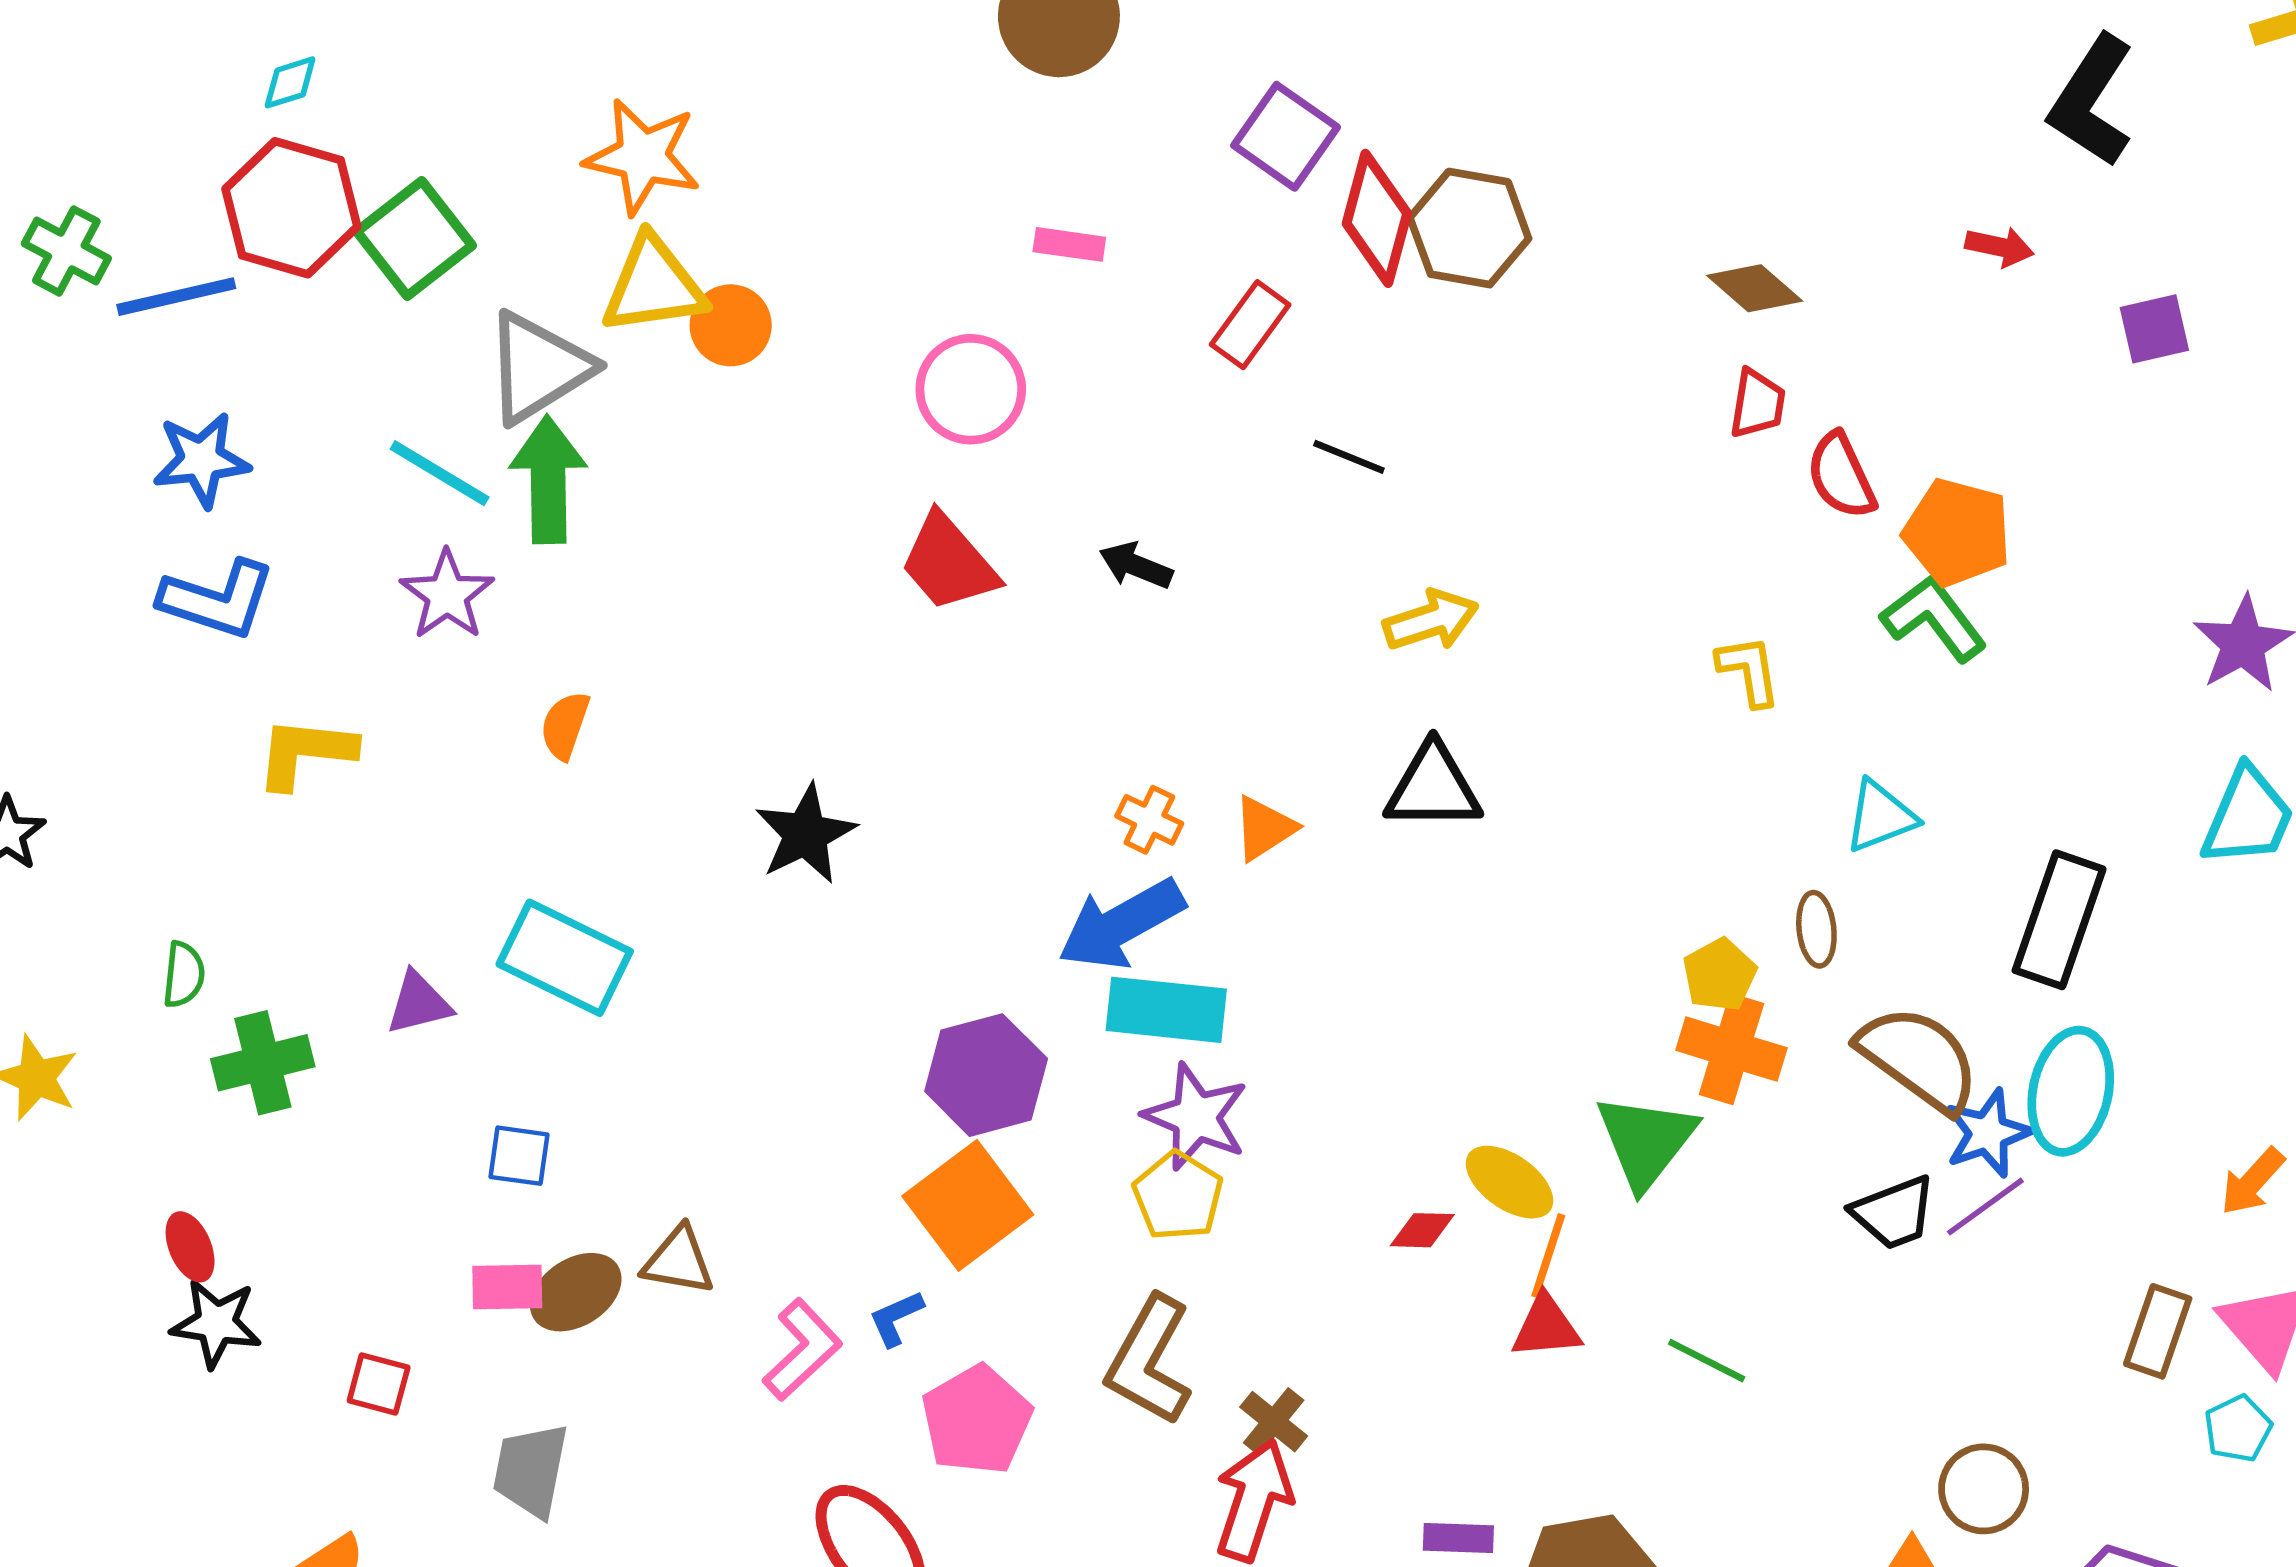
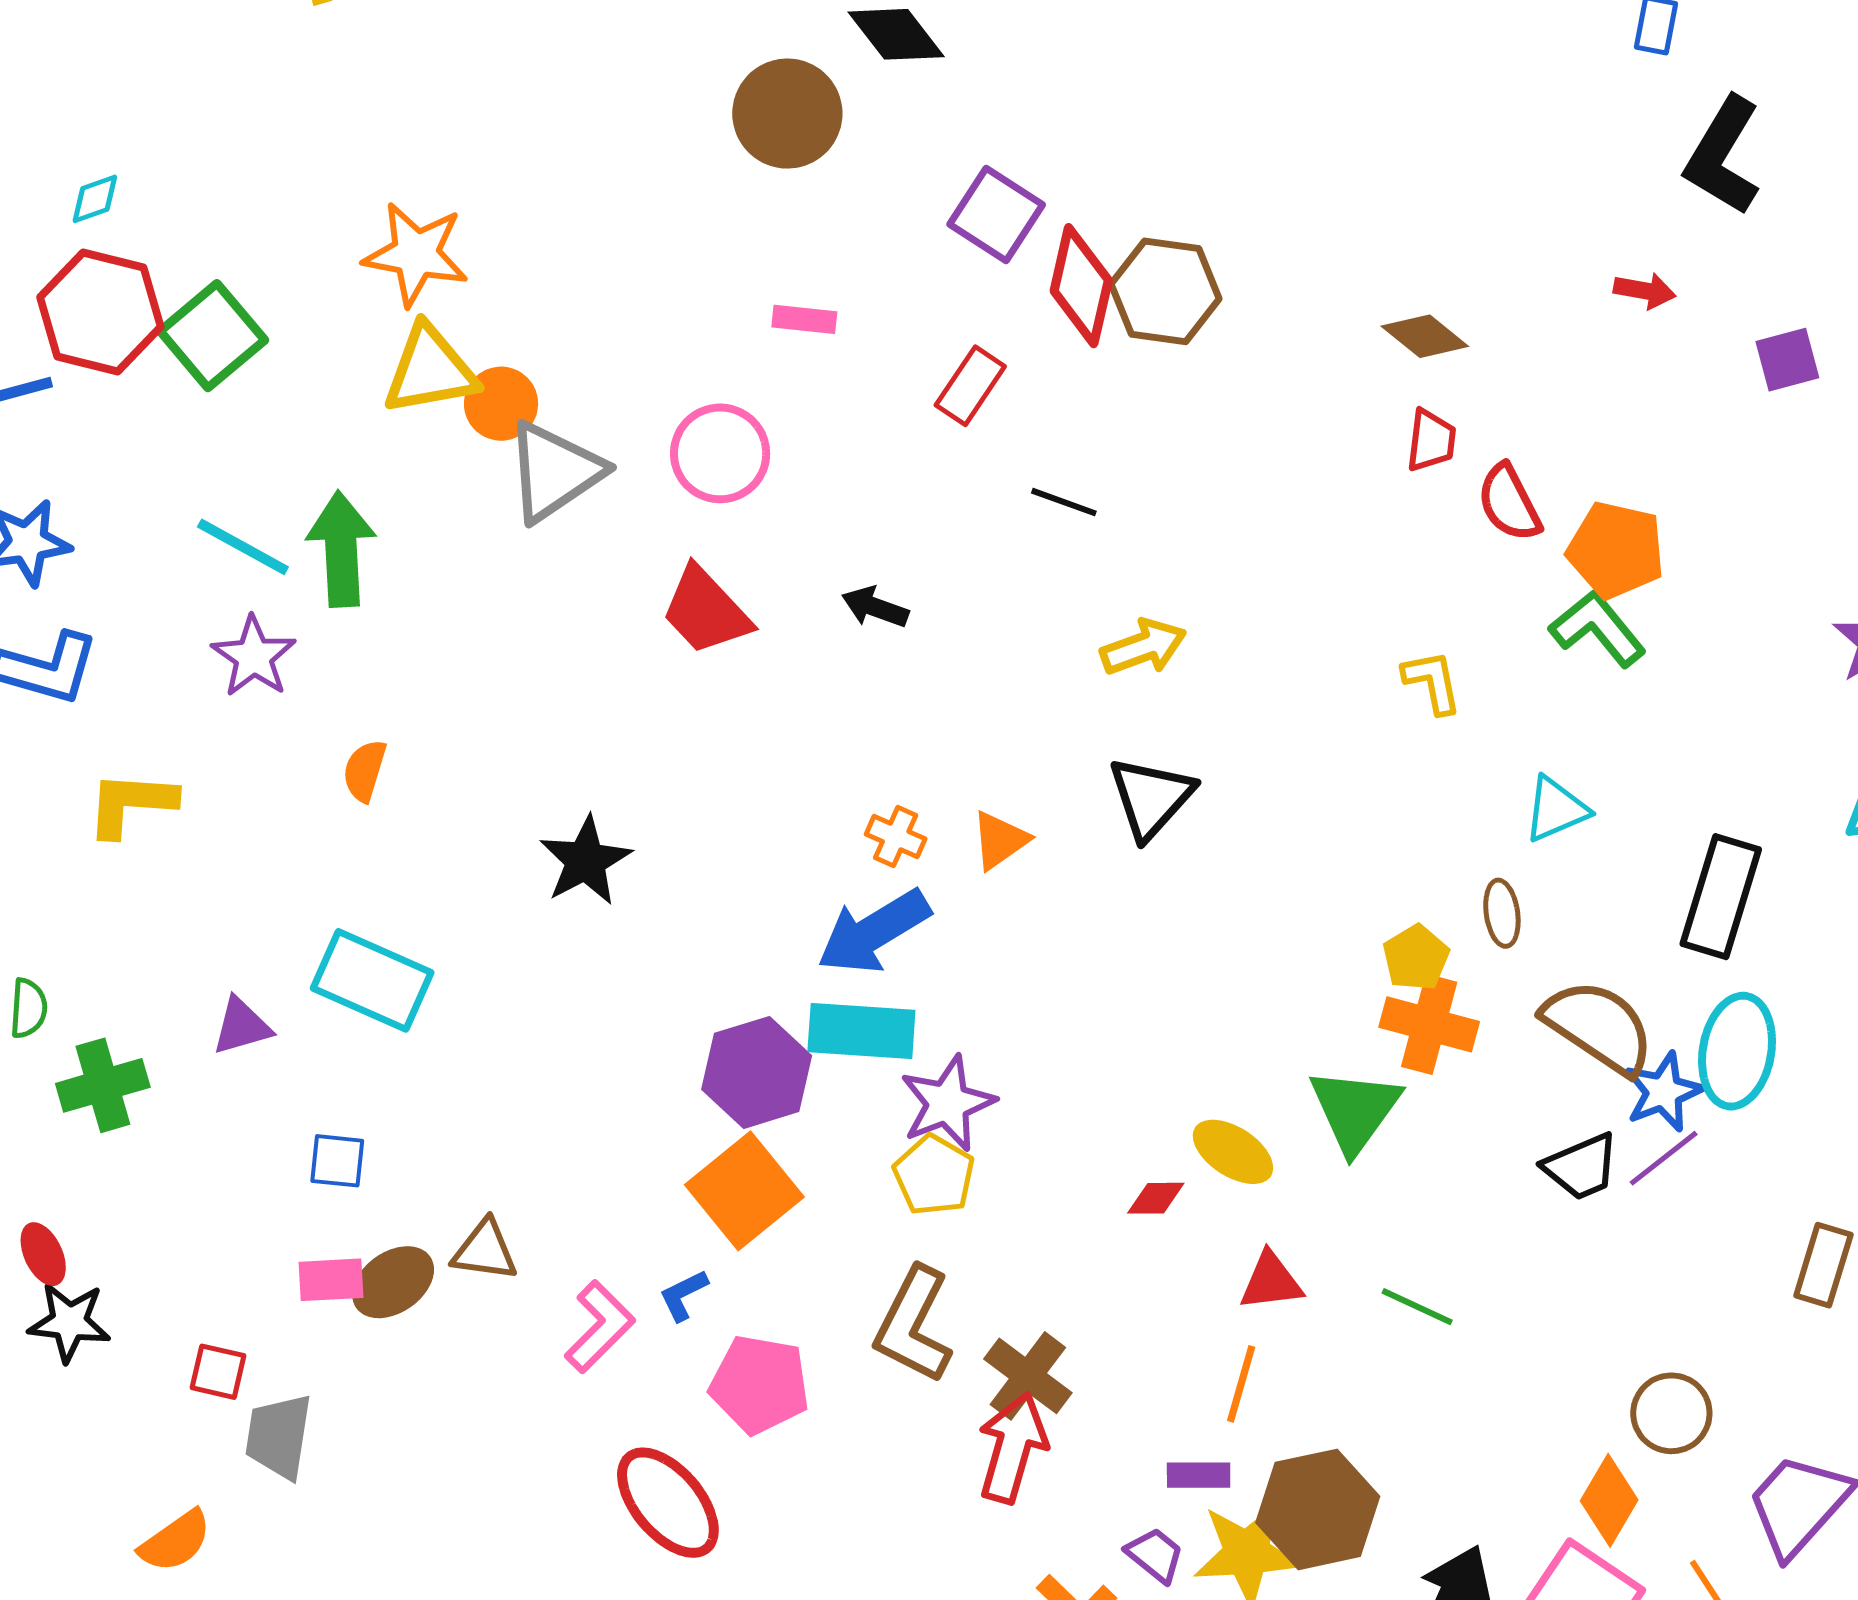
gray triangle: (538, 368) -> (554, 471), moved
black triangle: (1433, 787) -> (1151, 798), turned -46
cyan rectangle: (1166, 1010) -> (861, 1031), moved
purple star: (1196, 1117) -> (947, 1103), turned 30
orange line: (1548, 1256) -> (1241, 1384), moved
pink pentagon: (977, 1420) -> (760, 1384), turned -30
brown cross: (1274, 1422) -> (1028, 1376), size x1.4
gray trapezoid: (531, 1470) -> (279, 1436), moved

